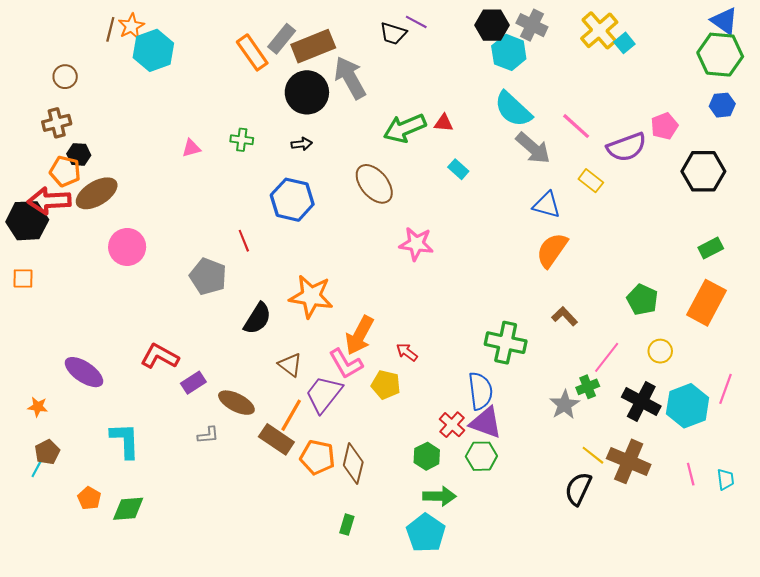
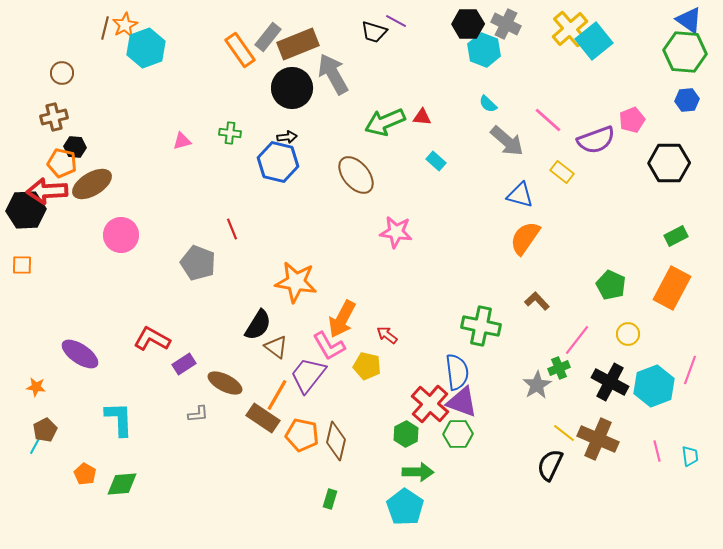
cyan square: (624, 43) -> (594, 41), size x1.8
cyan semicircle: (513, 109) -> (488, 104), size x0.5
blue hexagon: (292, 200) -> (278, 162), moved
black semicircle: (258, 318) -> (258, 325), moved
red cross: (452, 425) -> (430, 404), size x1.5

